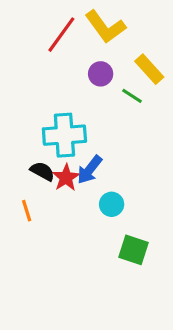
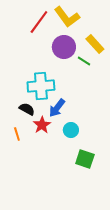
purple circle: (101, 74) -> (64, 47), size x1.5
red star: (66, 178) -> (42, 125), moved

